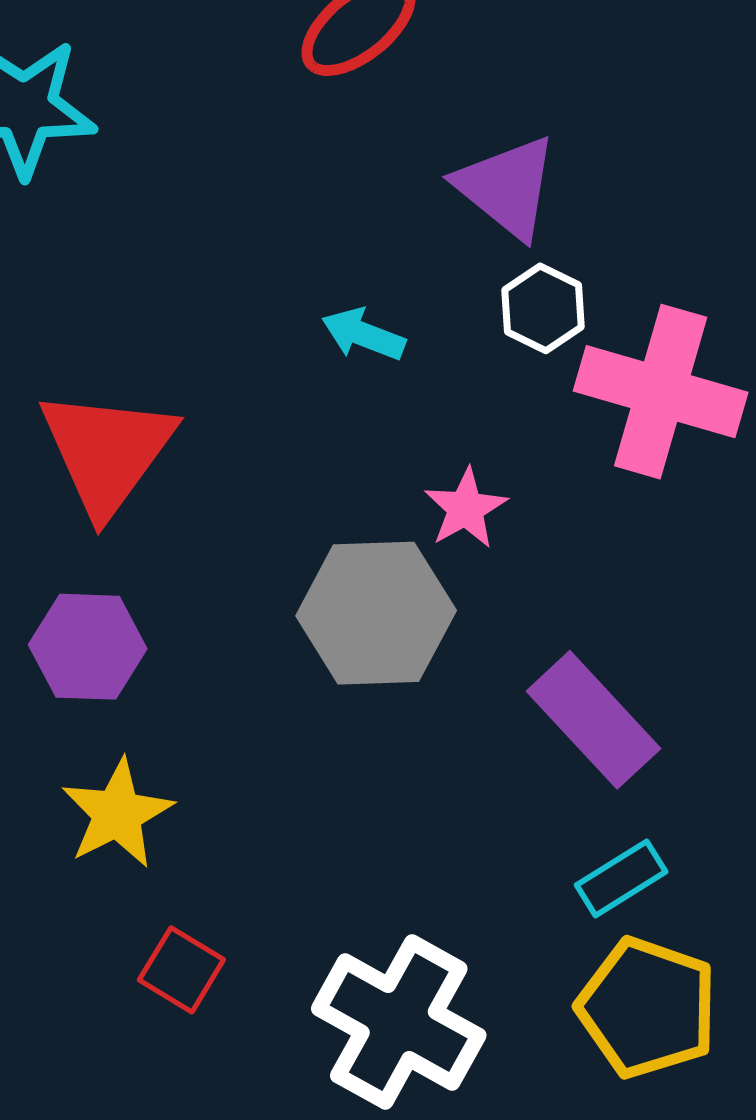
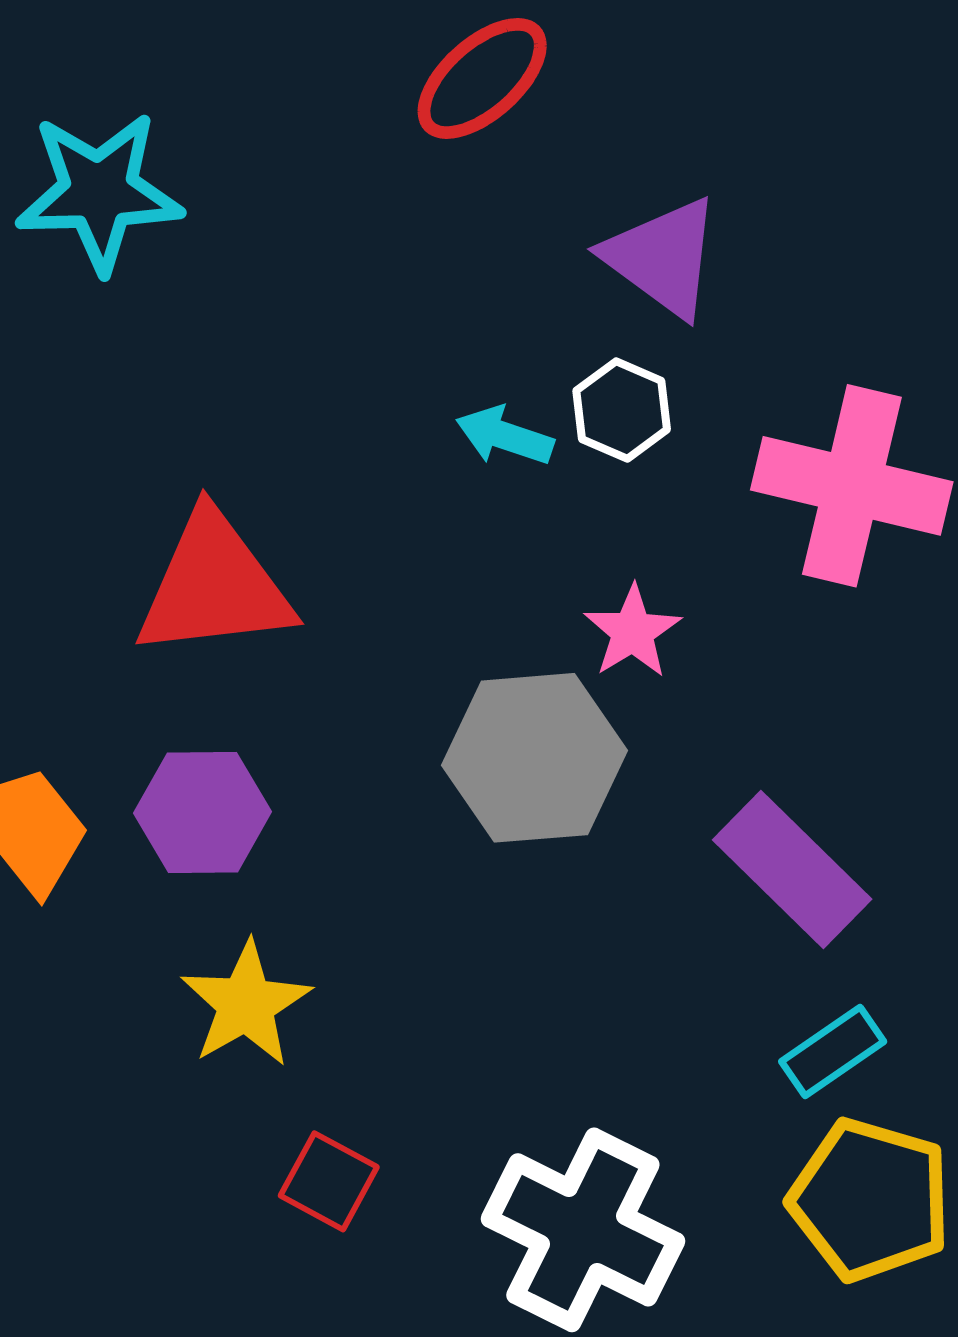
white hexagon: (543, 308) -> (622, 410), moved
red triangle: (107, 452) -> (214, 586), turned 50

